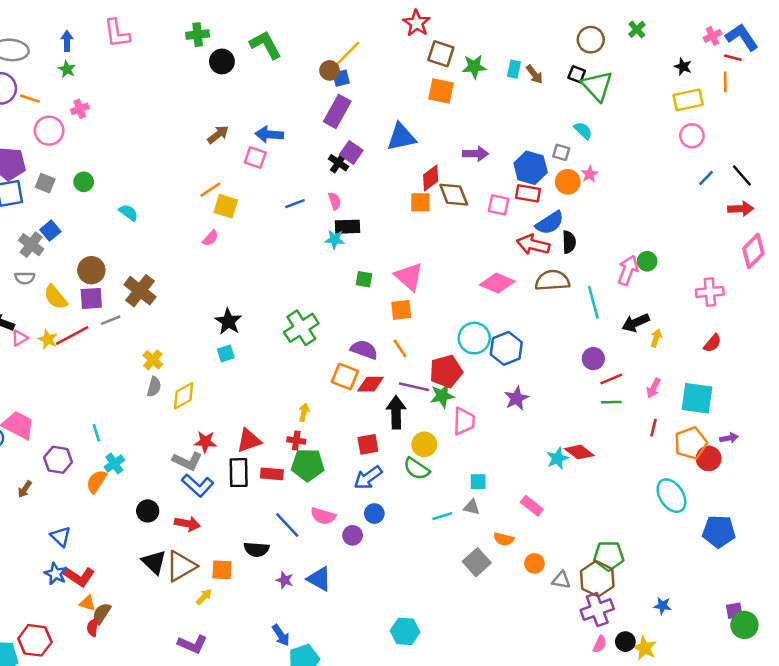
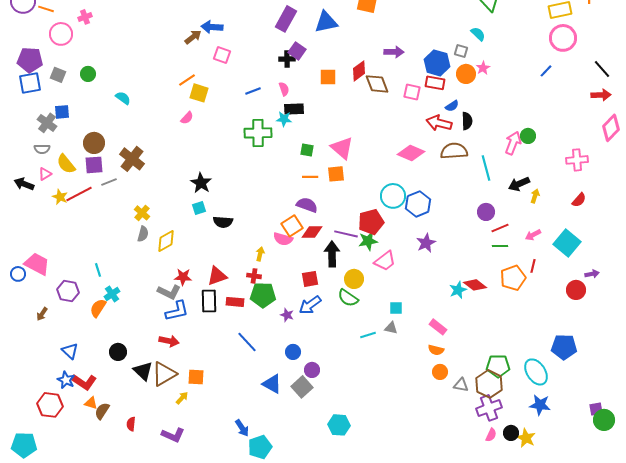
blue arrow: (269, 134) -> (212, 27), moved
pink circle: (692, 136) -> (563, 38), size x1.4
blue triangle: (401, 137) -> (326, 22), moved
black cross: (338, 163) -> (287, 59), turned -35
blue line: (706, 178) -> (546, 71), moved
orange square: (420, 202) -> (328, 77), moved
blue semicircle: (550, 223) -> (452, 106), size x0.6
blue square: (50, 231) -> (62, 112), turned 35
green cross: (301, 328) -> (258, 133), moved, turned 32
pink triangle: (20, 338) -> (45, 174), moved
orange line: (400, 348) -> (310, 177), moved, turned -56
orange square: (345, 377) -> (292, 226), turned 35
pink arrow: (654, 388) -> (533, 235), turned 35
cyan square: (697, 398) -> (567, 243), turned 32
pink trapezoid: (464, 421) -> (385, 261), turned 50
orange pentagon: (691, 443) -> (513, 278), moved
blue L-shape: (198, 485) -> (177, 311), turned -55
cyan ellipse: (671, 496) -> (536, 372), moved
black circle: (148, 511) -> (118, 352), moved
blue circle: (374, 514) -> (293, 352), moved
pink semicircle: (323, 516) -> (283, 239), moved
blue pentagon: (719, 531) -> (564, 347), moved
purple circle: (353, 535) -> (312, 370), moved
orange semicircle: (504, 539) -> (436, 350), moved
black semicircle: (257, 549) -> (223, 222), moved
gray square: (477, 562) -> (302, 387), moved
purple star: (285, 580) -> (287, 315), moved
blue star: (662, 606) -> (540, 405), size x1.5
red semicircle: (93, 627) -> (131, 424), moved
red hexagon: (35, 640) -> (50, 405), moved

